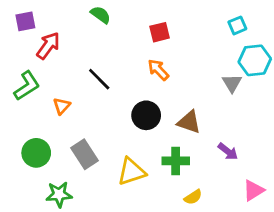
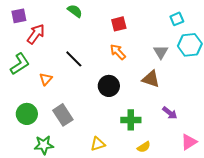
gray triangle: (232, 83) -> (161, 52), moved
brown triangle: (189, 122) -> (151, 79), moved
yellow triangle: (131, 172) -> (98, 144), moved, size x0.7

